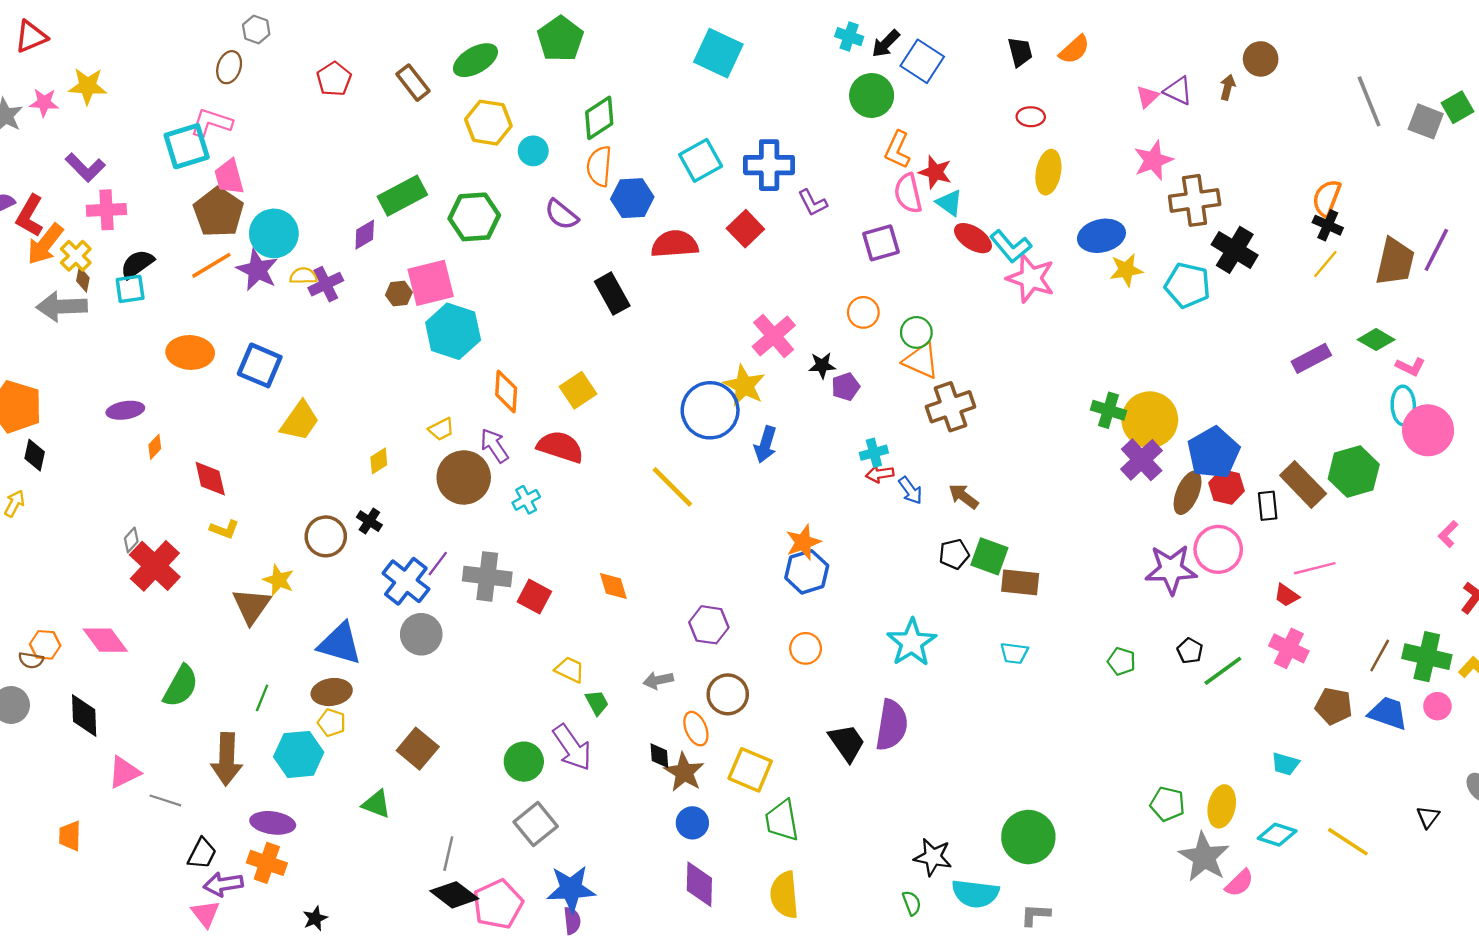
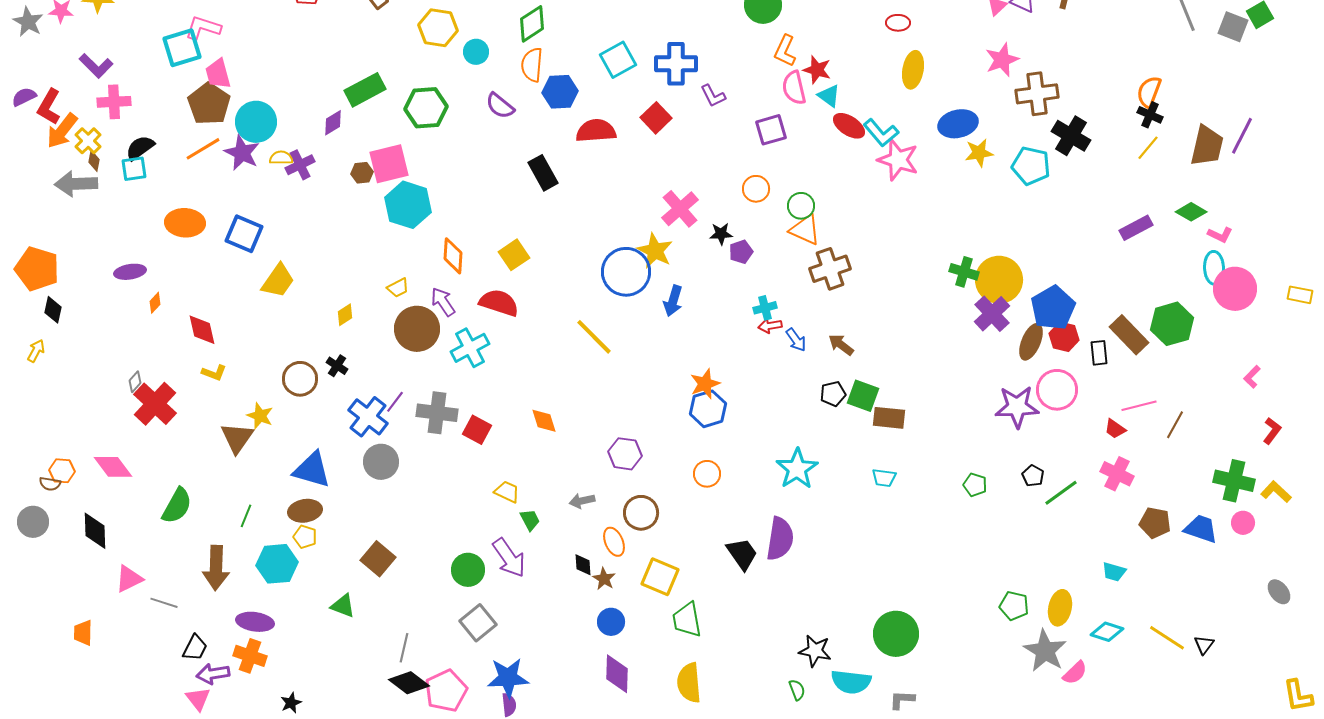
cyan cross: (526, 500) -> (470, 348), size x1.6
brown line: (1380, 655) -> (1175, 425), moved
brown star: (684, 772) -> (604, 579), size x0.7
black triangle: (1428, 817) -> (1204, 645), moved

